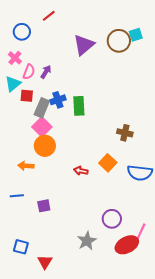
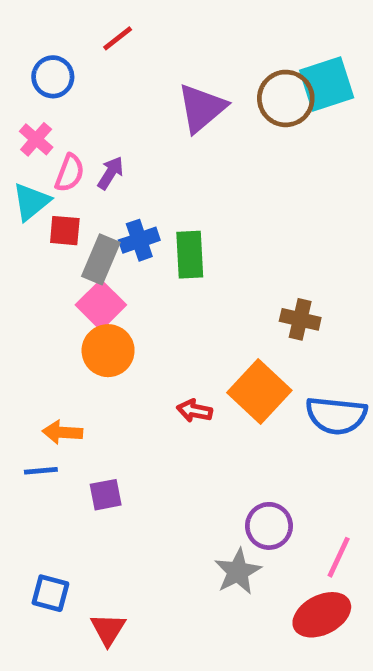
cyan square: (136, 35) -> (327, 84), size x1.6
orange square: (108, 163) -> (259, 391), size x1.4
orange arrow: (26, 166) -> (62, 432), moved
gray star: (87, 241) -> (238, 572), moved
red ellipse: (127, 245) -> (322, 615), moved

